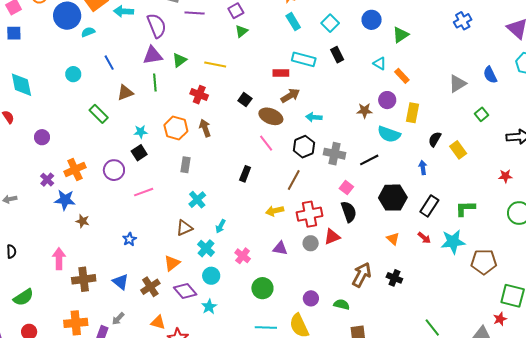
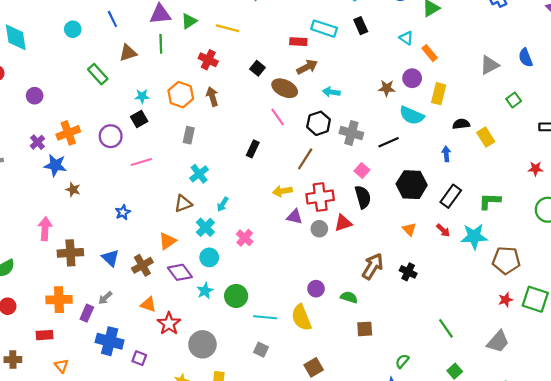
black semicircle: (435, 139) -> (461, 124), turned 49
purple triangle: (280, 248) -> (295, 217), moved
green circle: (262, 288) -> (236, 296), moved
red star: (500, 319) -> (506, 300), moved

